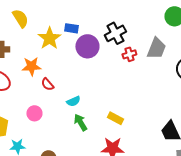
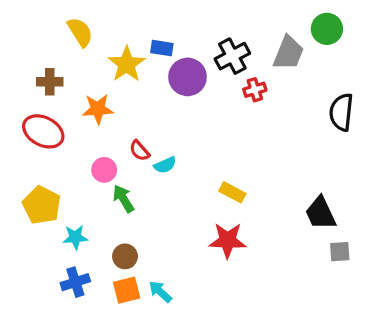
gray trapezoid: (156, 48) -> (288, 53), moved
red semicircle: (47, 84) -> (139, 151), moved
pink circle: (34, 113) -> (104, 170), moved
green arrow: (80, 122) -> (123, 199), moved

